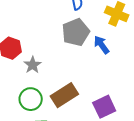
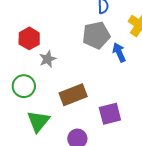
green circle: (31, 99) -> (24, 86), moved

